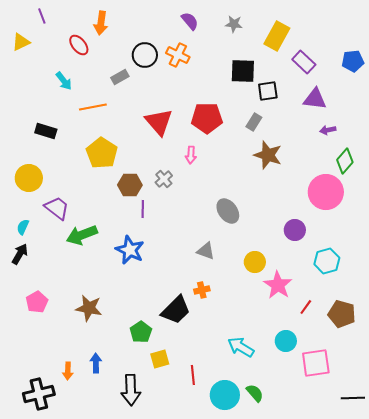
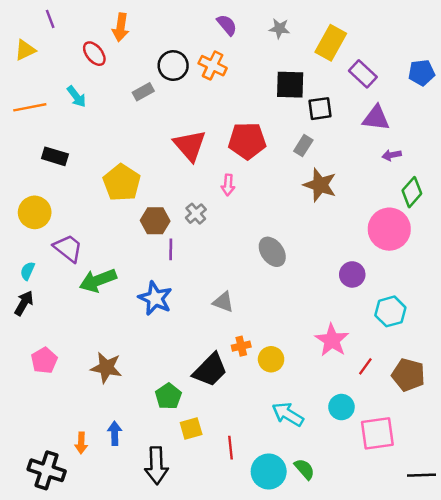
orange line: (93, 107) -> (30, 107), moved
gray triangle: (206, 251) -> (223, 302), moved
yellow circle: (255, 262) -> (271, 359), moved
black cross: (39, 394) -> (47, 470), turned 32

